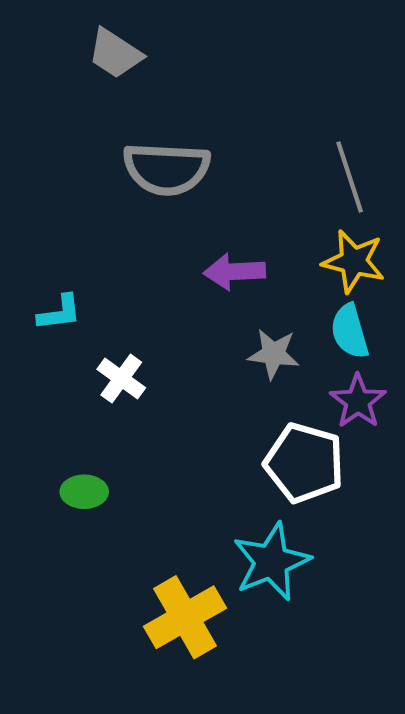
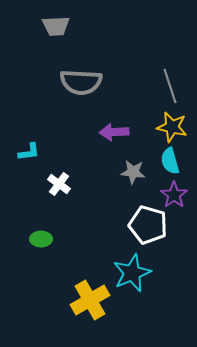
gray trapezoid: (115, 53) -> (56, 26), turned -36

